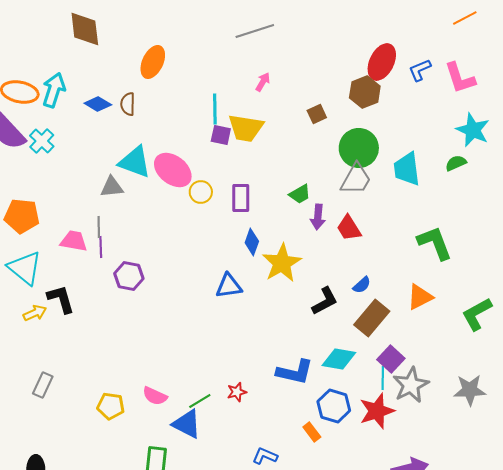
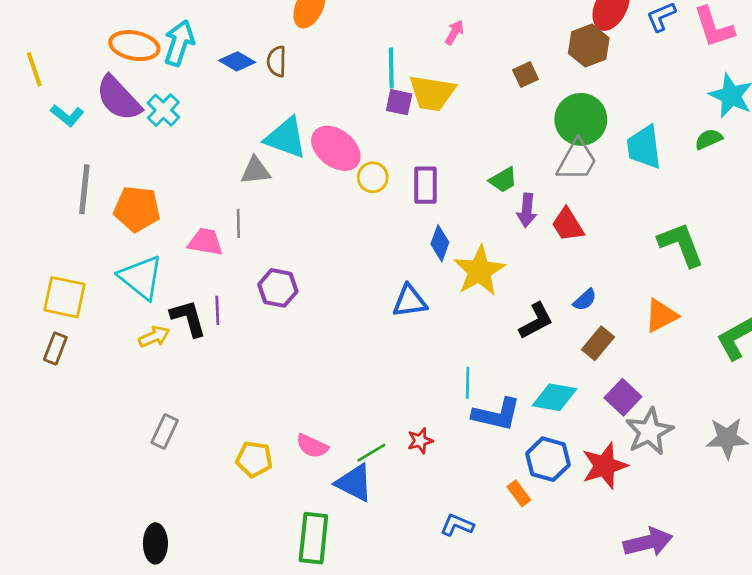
purple line: (101, 247) -> (217, 310), moved
brown rectangle: (372, 318) -> (598, 343), size x0.7
cyan line: (383, 378) -> (468, 383), moved

